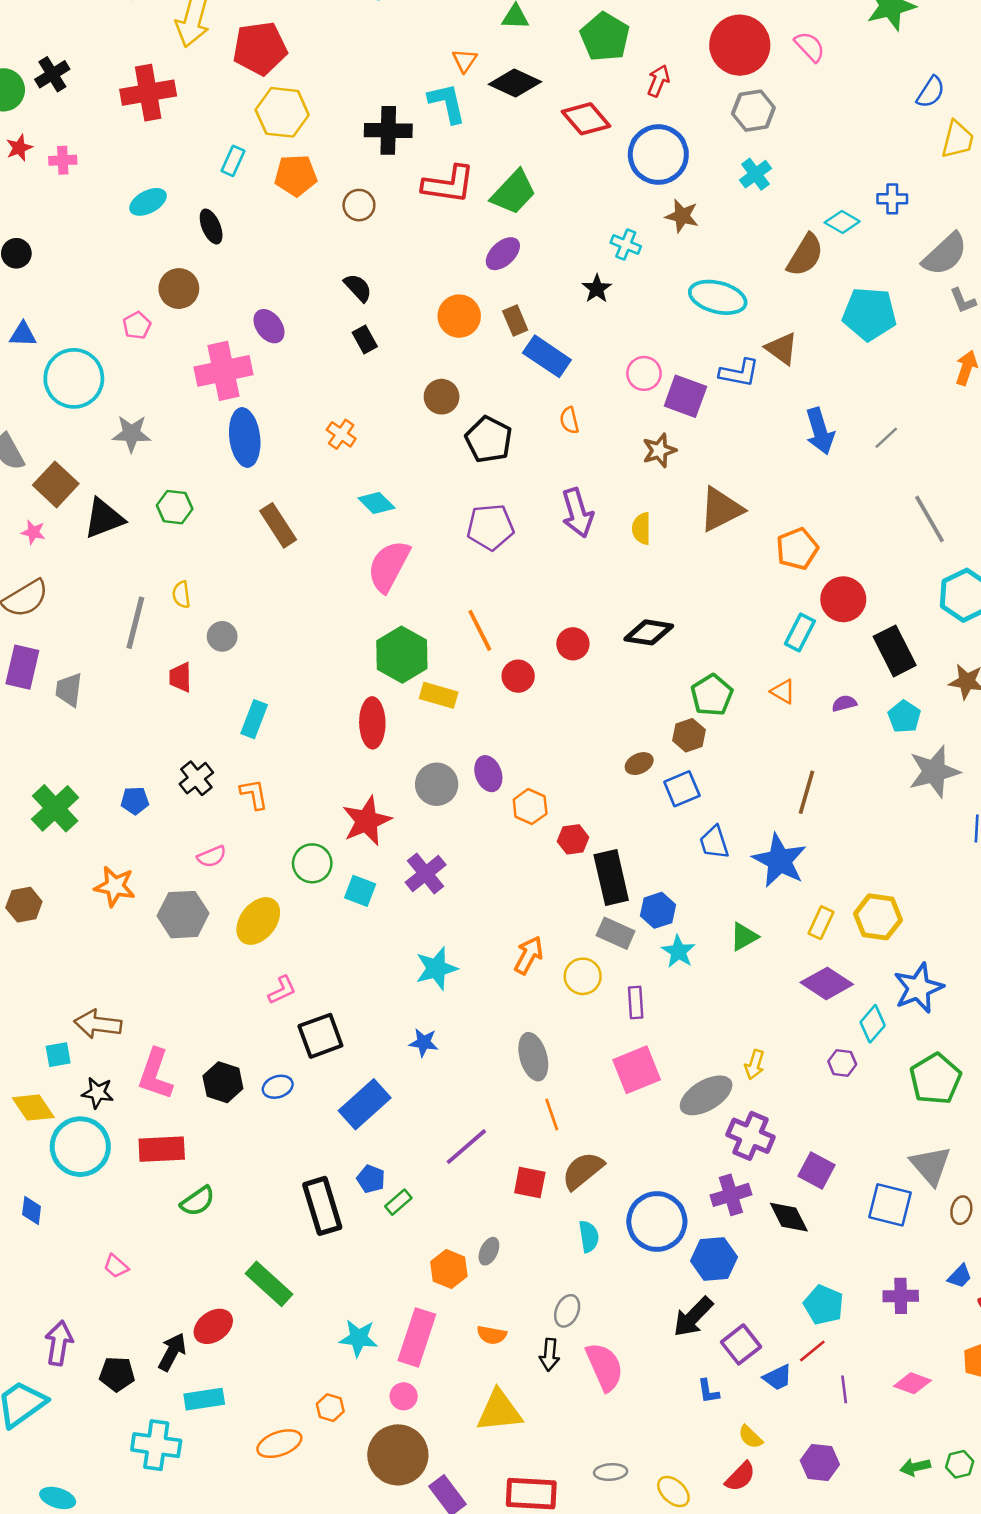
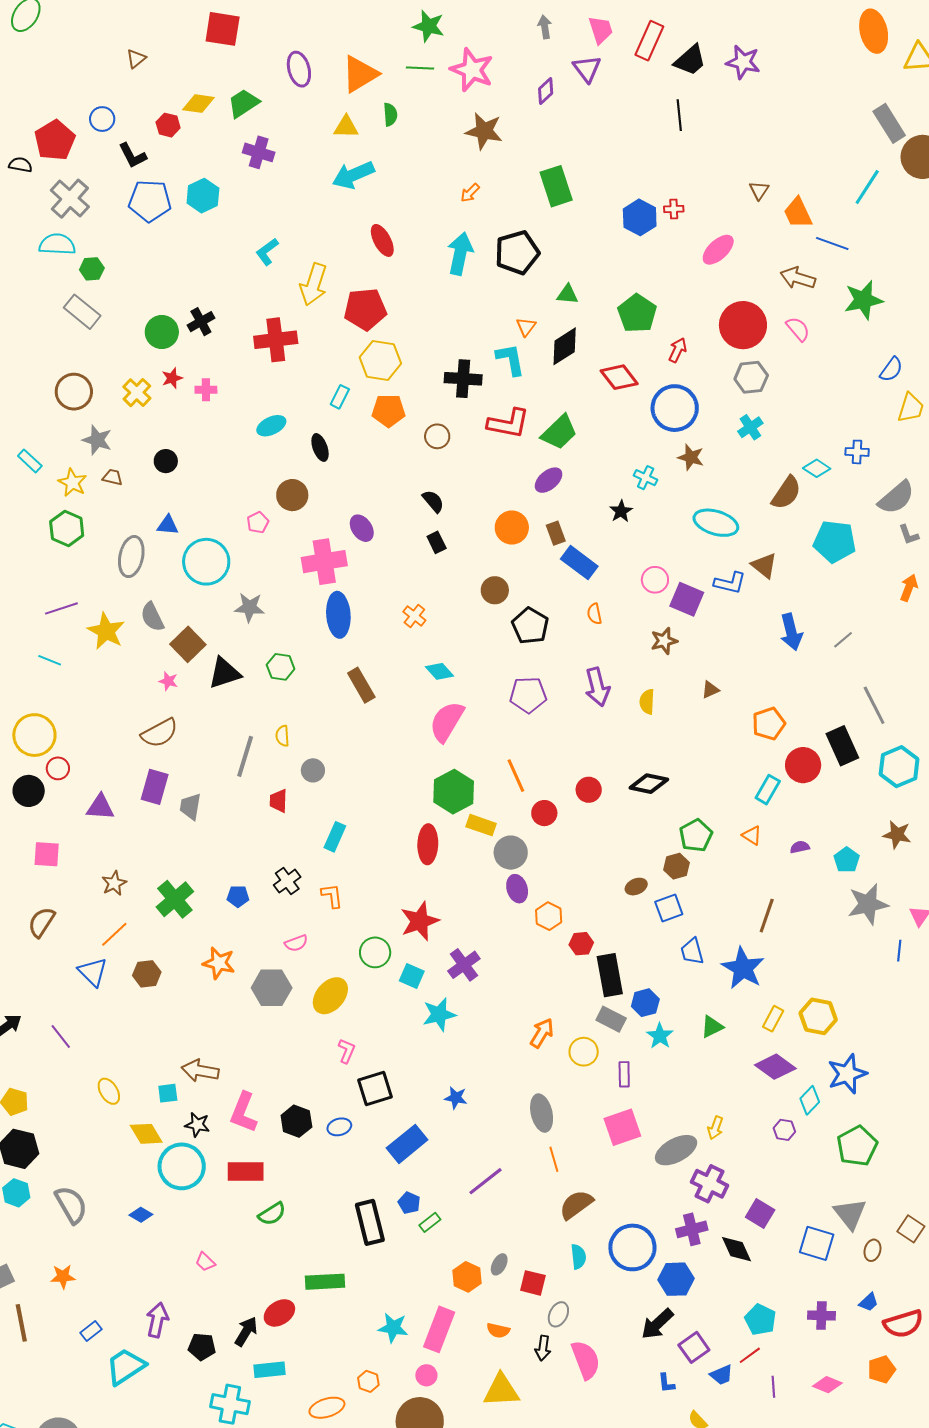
black diamond: (515, 83) -> (565, 346), turned -60
brown triangle: (721, 509) -> (710, 690), size x0.5
black rectangle: (895, 651) -> (842, 746), moved
gray circle: (437, 784) -> (511, 853), moved
cyan star: (436, 968) -> (439, 1014), moved
pink L-shape: (282, 990) -> (347, 1051), turned -45
red square: (530, 1183) -> (533, 1283), moved
blue diamond: (32, 1210) -> (141, 1215), turned -70
green rectangle: (269, 1284) -> (325, 1282), turned -48

